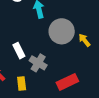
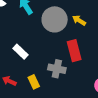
gray cross: (38, 63) -> (57, 69), moved
red rectangle: (67, 82) -> (74, 51), moved, turned -60

